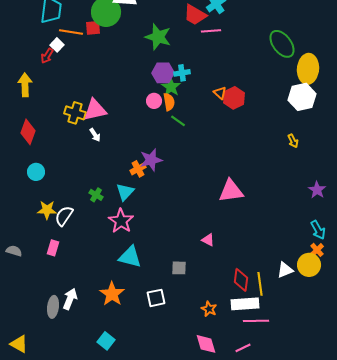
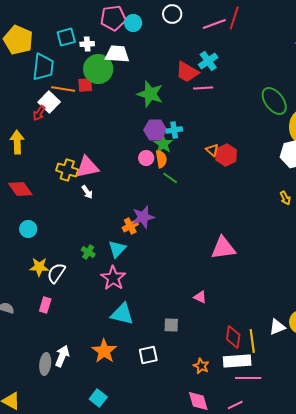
white square: (57, 45) -> (49, 102), size x1.5
red diamond: (28, 132) -> (20, 189), turned -55

